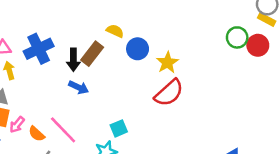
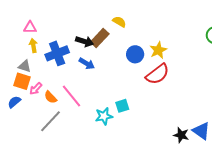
blue cross: (39, 49) -> (57, 53), moved
blue circle: (138, 49) -> (135, 54), moved
black arrow: (73, 60) -> (85, 41), turned -78
cyan square: (119, 128) -> (122, 106), moved

